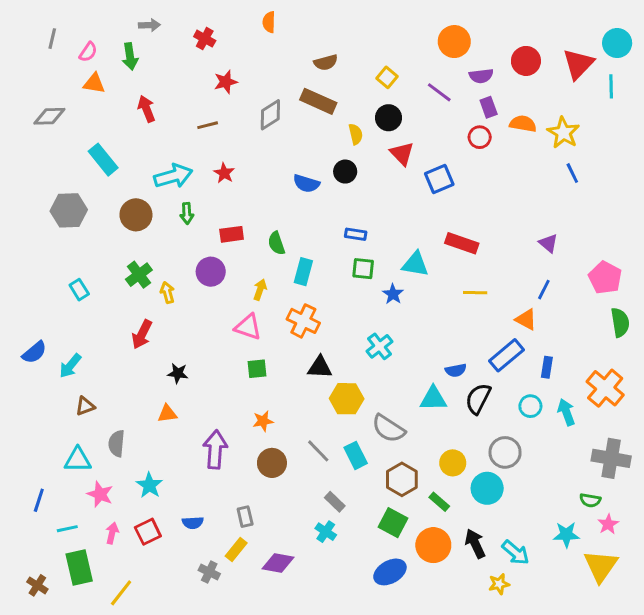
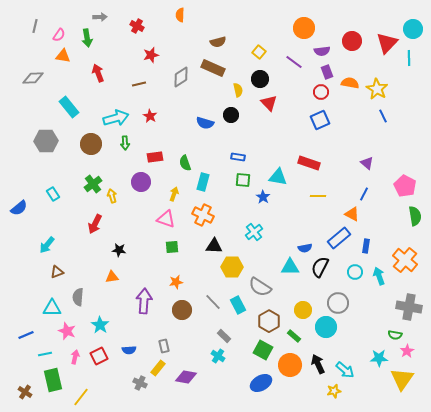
blue square: (439, 179) -> (320, 120), moved
blue semicircle: (34, 352) -> (19, 208), moved
blue line: (39, 500) -> (26, 335), turned 49

